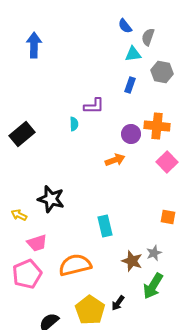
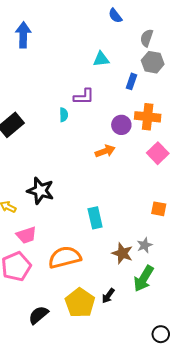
gray semicircle: (148, 37) -> (147, 38), moved
cyan triangle: (133, 54) -> (101, 59), moved
blue rectangle: (130, 85) -> (131, 81), moved

